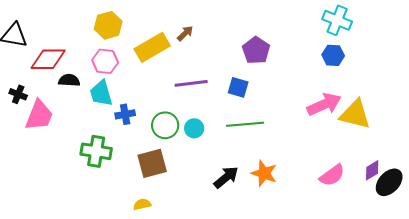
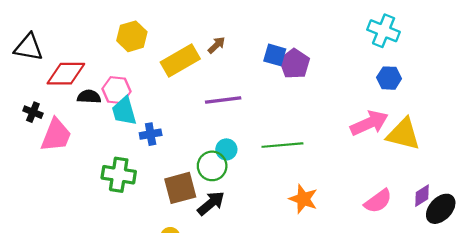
blue hexagon: (333, 55) -> (389, 78), moved
pink hexagon: (105, 61) -> (116, 90), moved
blue square: (238, 87) -> (275, 55), moved
green circle: (165, 125) -> (212, 166), moved
black arrow: (226, 177) -> (211, 203), moved

